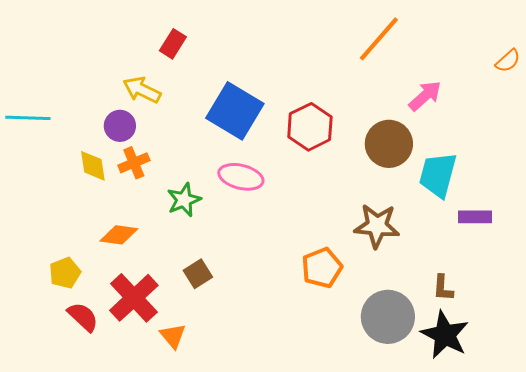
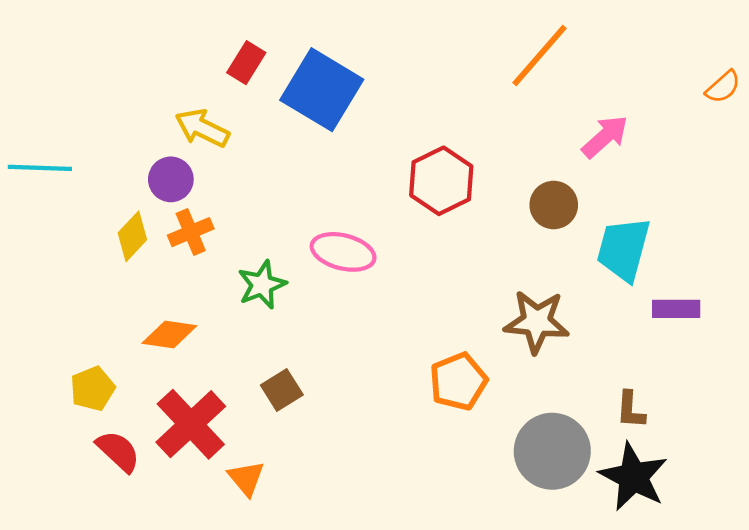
blue square: (235, 111) -> (322, 90), moved
brown circle: (389, 144) -> (554, 205), size x0.7
yellow diamond: (93, 166) -> (132, 236), turned 52

